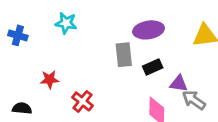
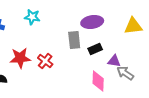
red star: (50, 79) -> (20, 58), size x1.5
red cross: (83, 101) -> (45, 61), moved

